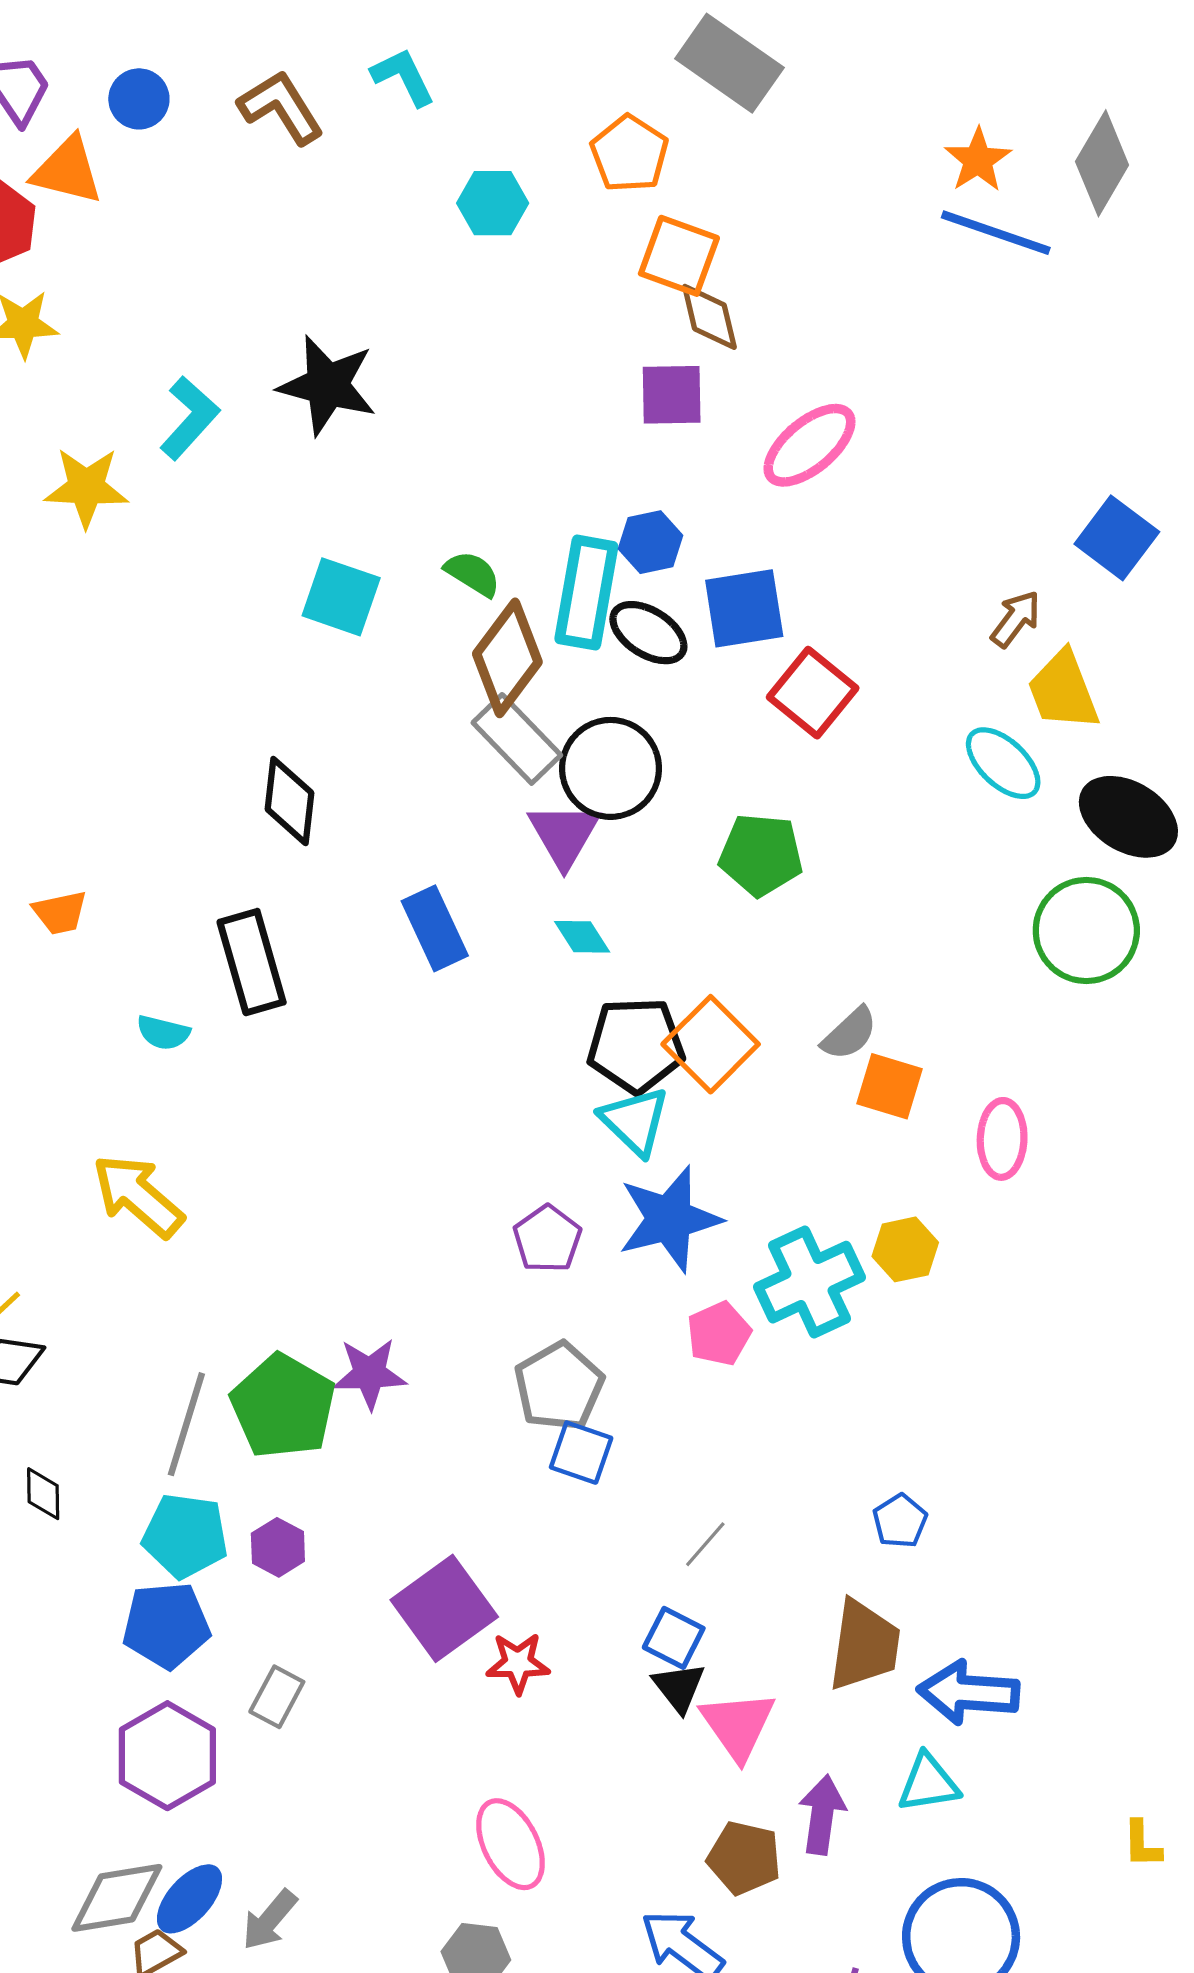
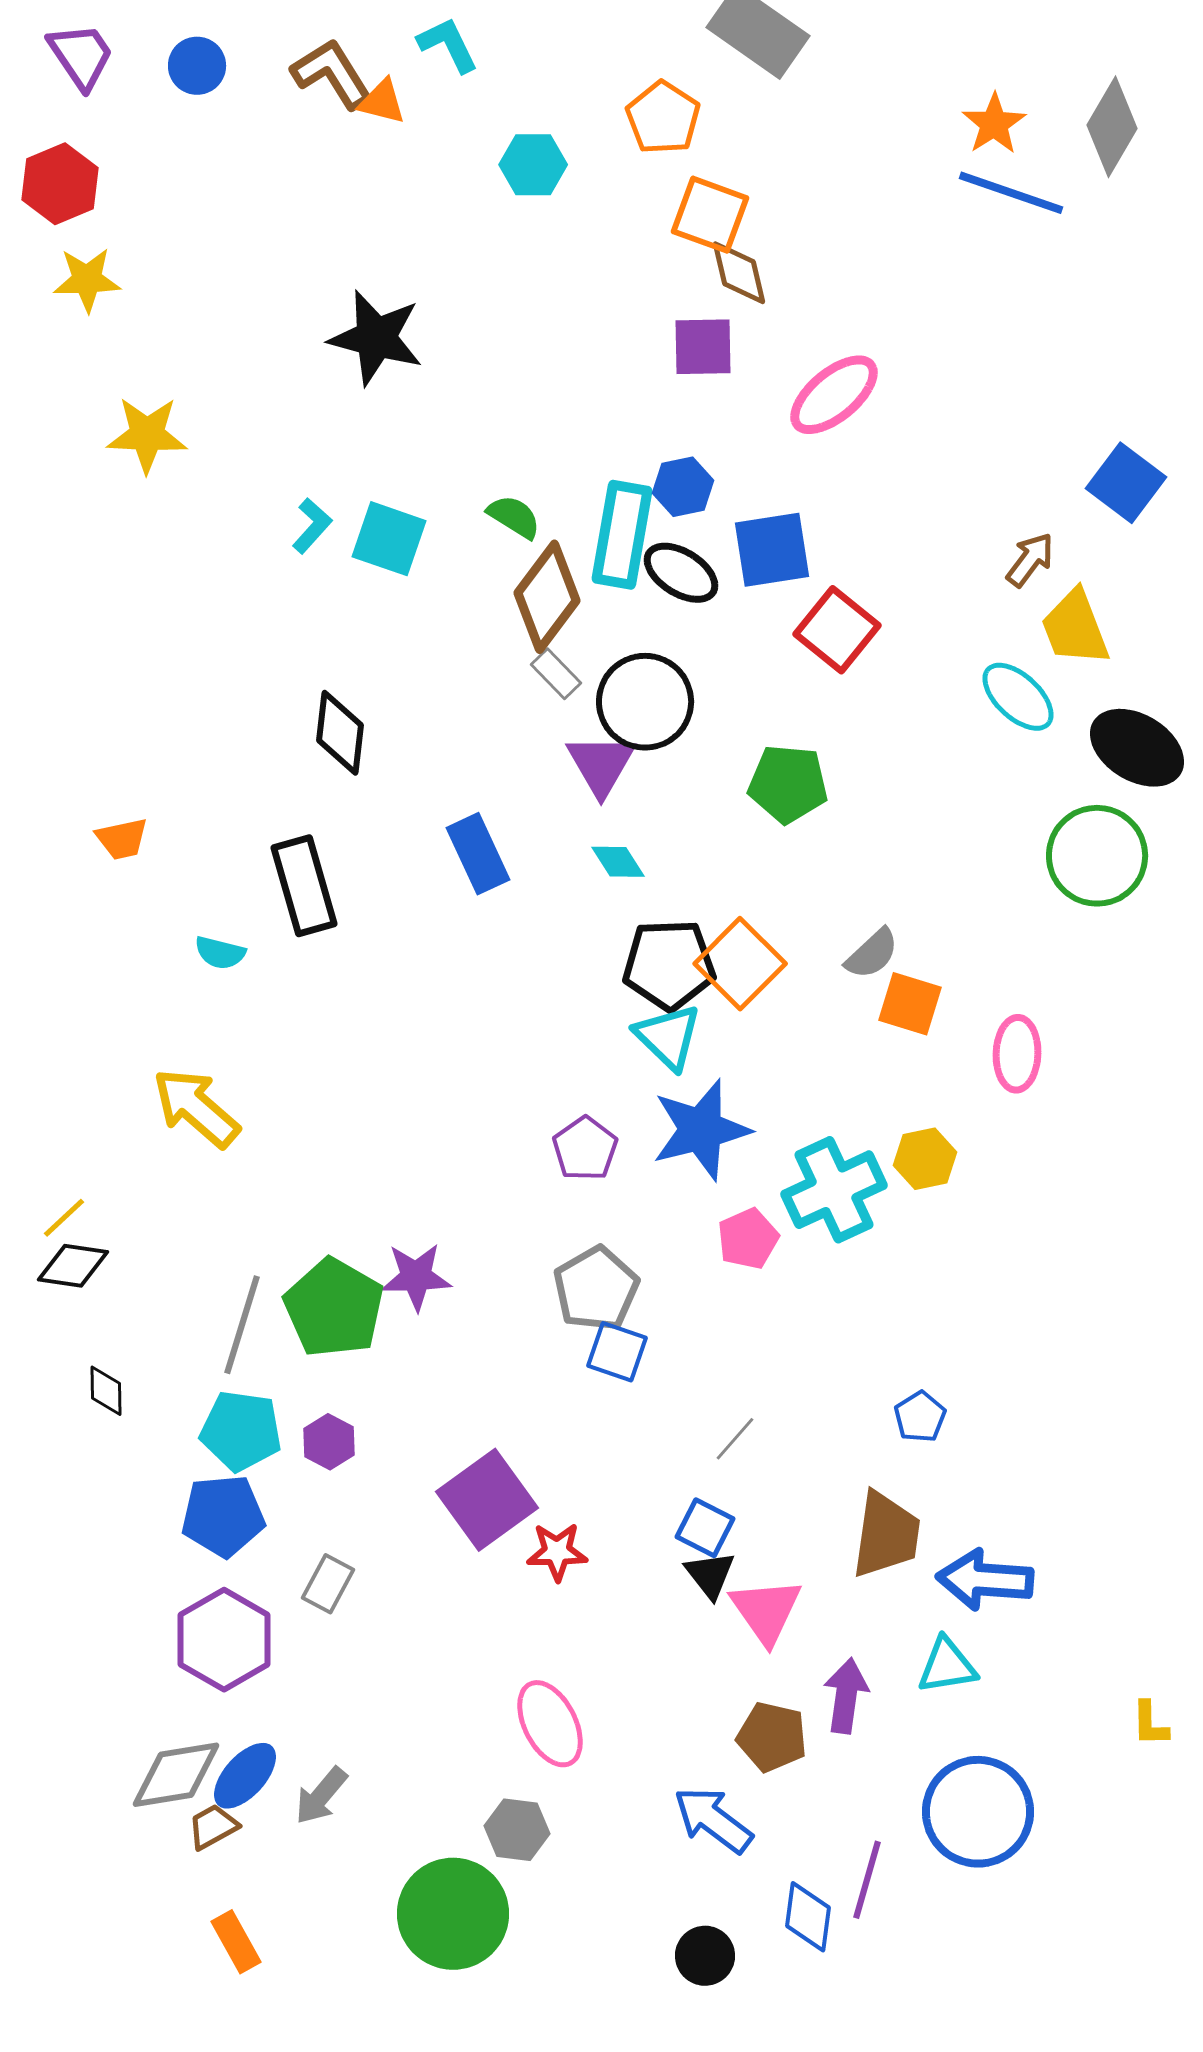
orange triangle: (67, 171) -> (382, 102), moved, size x0.7
cyan L-shape: (189, 418) -> (312, 526), moved, size x0.7
gray rectangle: (517, 739) -> (556, 674), size x0.6

